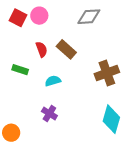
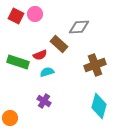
gray diamond: (89, 17) -> (79, 27), moved
red semicircle: (42, 49) -> (40, 55), moved, turned 88
green rectangle: (20, 70) -> (18, 62), size x1.5

